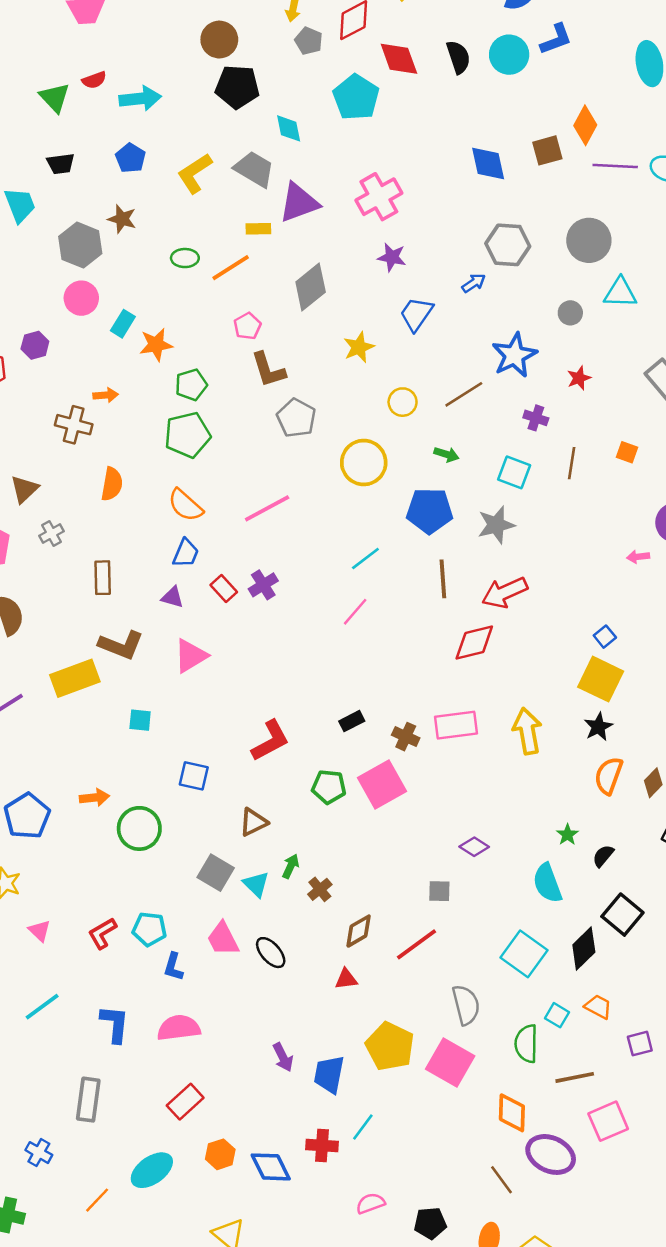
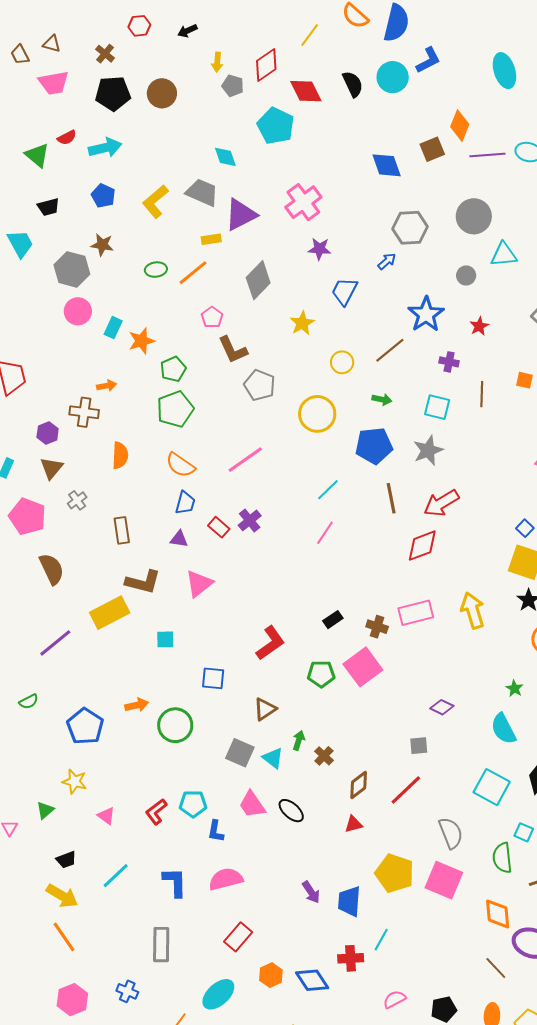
black pentagon: (237, 87) -> (113, 93), moved
purple hexagon: (35, 345) -> (48, 433), moved

